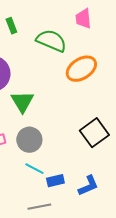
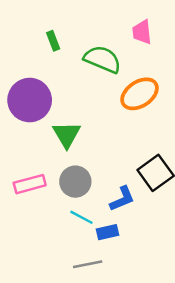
blue L-shape: (88, 186) -> (122, 199), moved

